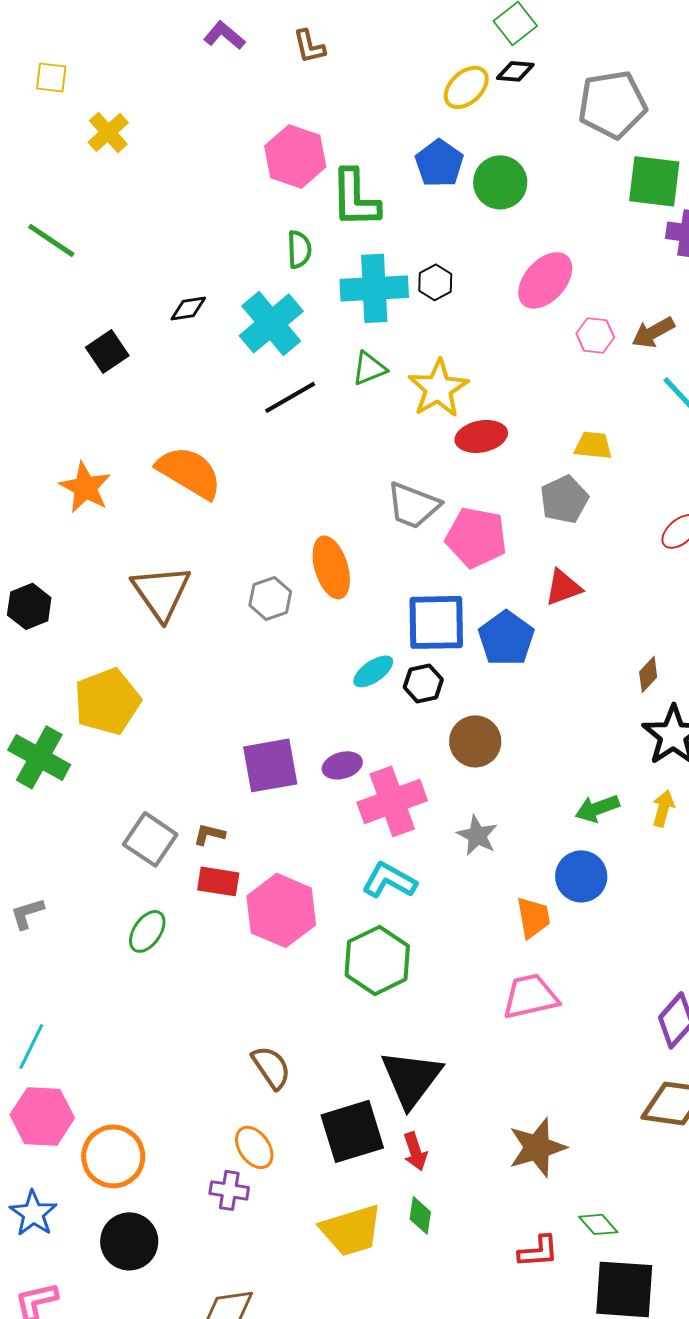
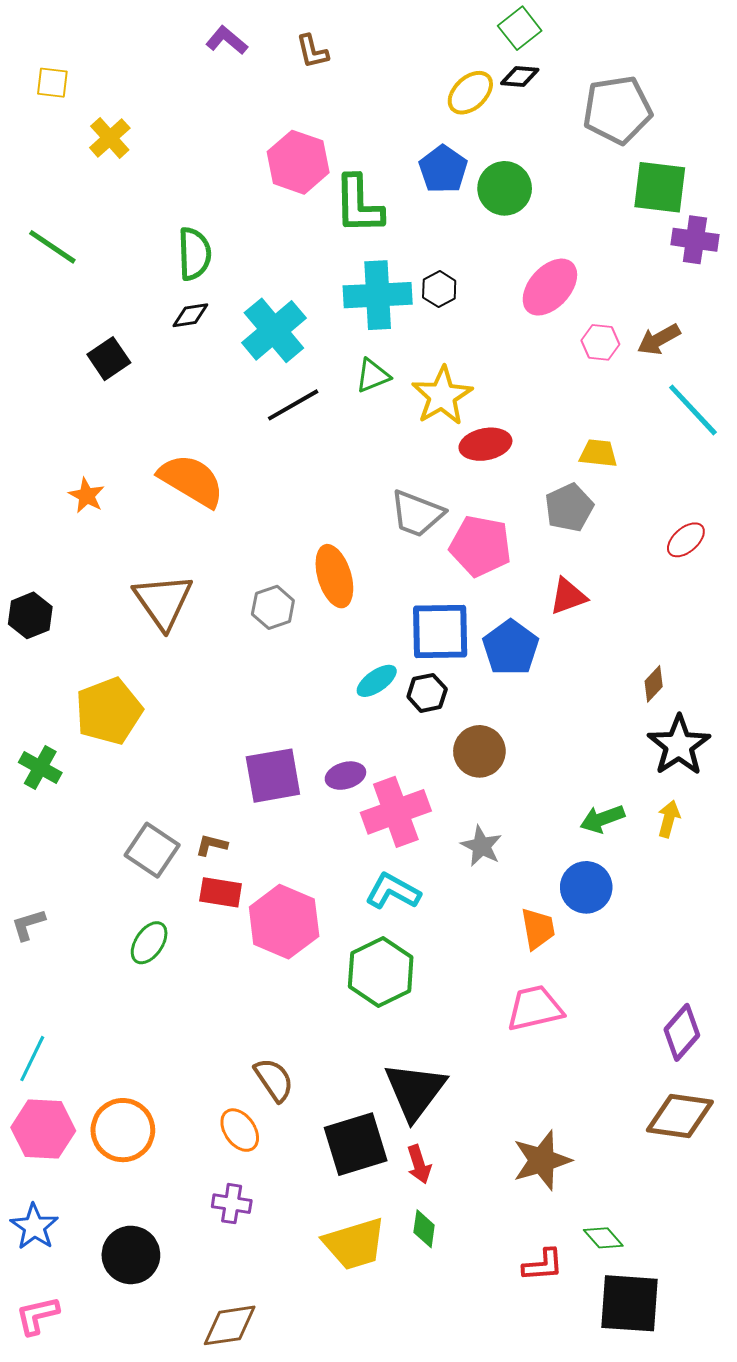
green semicircle: (299, 249) -> (194, 254), moved, size x1.4
orange star: (85, 487) -> (87, 496), size x0.7
green cross: (39, 757) -> (40, 767), size x0.7
orange ellipse: (254, 1147) -> (240, 1130), moved
orange circle: (113, 1156) -> (123, 1130), moved

